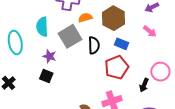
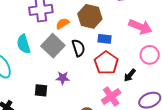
pink arrow: (150, 31) -> (140, 27), moved, size x1.6
purple star: (49, 56) -> (63, 78), moved
black arrow: (144, 85) -> (130, 75), moved, turned 32

